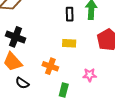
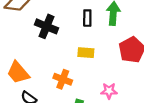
black cross: (16, 37) -> (47, 26), moved

